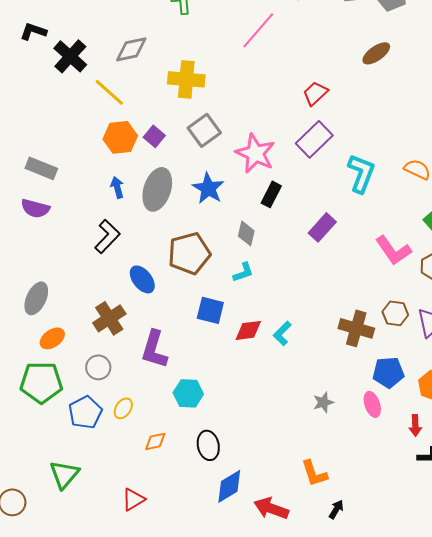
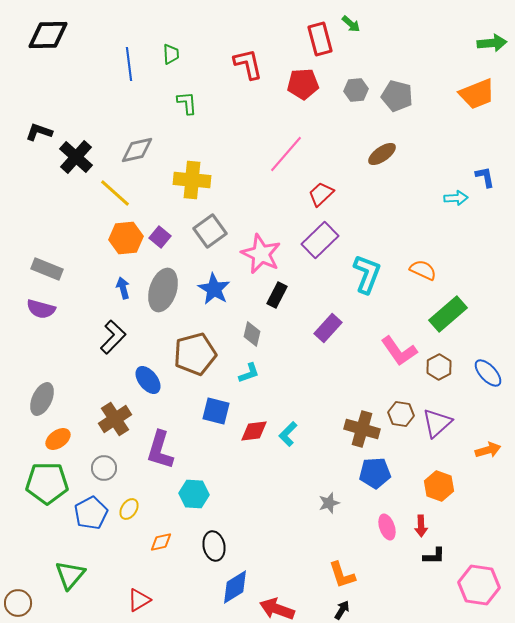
pink line: (258, 30) -> (286, 154), moved
blue pentagon: (388, 372) -> (375, 473), moved
pink ellipse: (372, 404) -> (387, 527), moved
orange L-shape: (314, 473) -> (342, 575), moved

